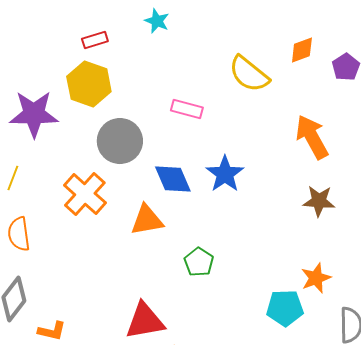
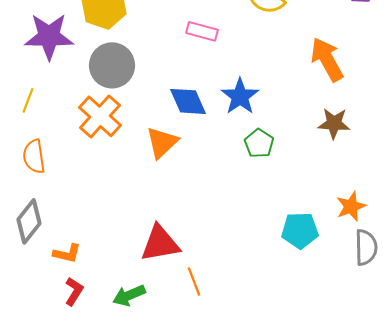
gray circle: (120, 141) -> (112, 65), moved
orange triangle: (147, 220) -> (162, 142), turned -33
green pentagon: (199, 262) -> (259, 143), moved
orange star: (316, 278) -> (351, 206), moved

